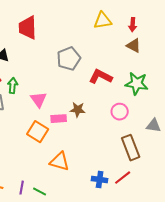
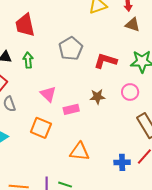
green arrow: (13, 86) -> (28, 60), moved
brown star: (78, 110) -> (97, 97), moved
orange square: (38, 132) -> (41, 128), moved

